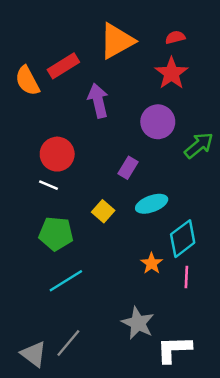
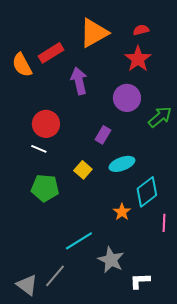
pink line: (186, 277) -> (164, 223), moved
cyan line: (66, 281) -> (79, 241), moved
white L-shape: (174, 349) -> (140, 281), size x0.7

